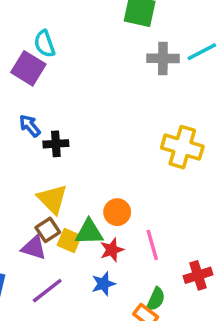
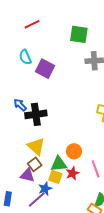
purple square: (28, 68) -> (45, 69), moved
black cross: (56, 144) -> (36, 114), size x1.5
yellow square: (69, 241) -> (55, 177), moved
blue star: (103, 284) -> (45, 189), moved

